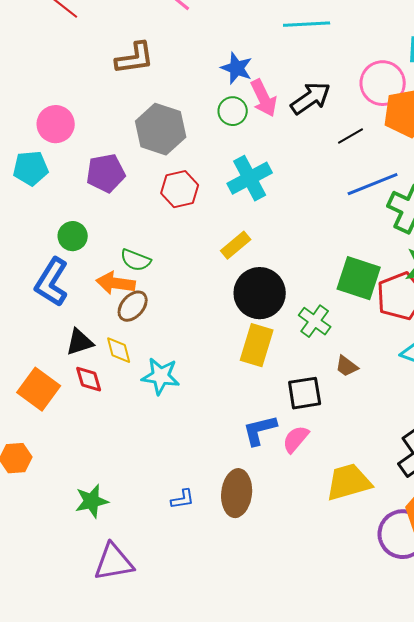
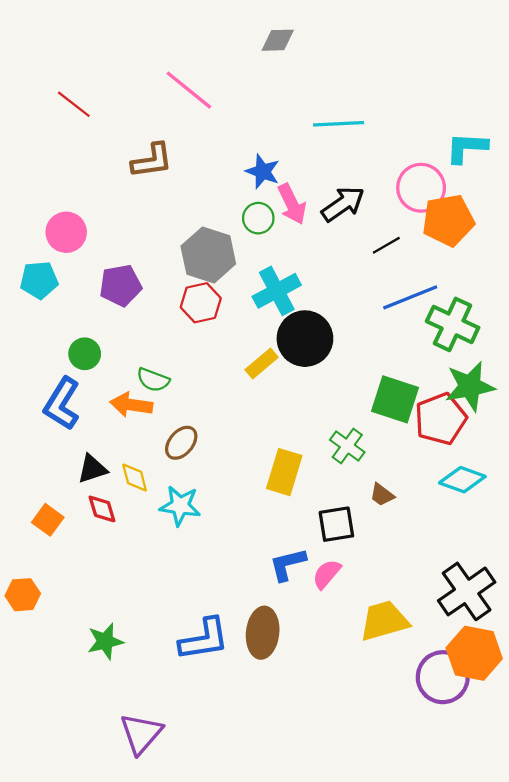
gray hexagon: (161, 129) -> (208, 255), moved
black circle: (260, 293) -> (305, 339), moved
brown ellipse: (133, 306) -> (181, 443), moved
orange square: (39, 389) -> (48, 520), size x0.7
blue L-shape: (183, 499) -> (204, 639), size x2.0
purple triangle: (114, 562) -> (141, 734), moved, turned -39

